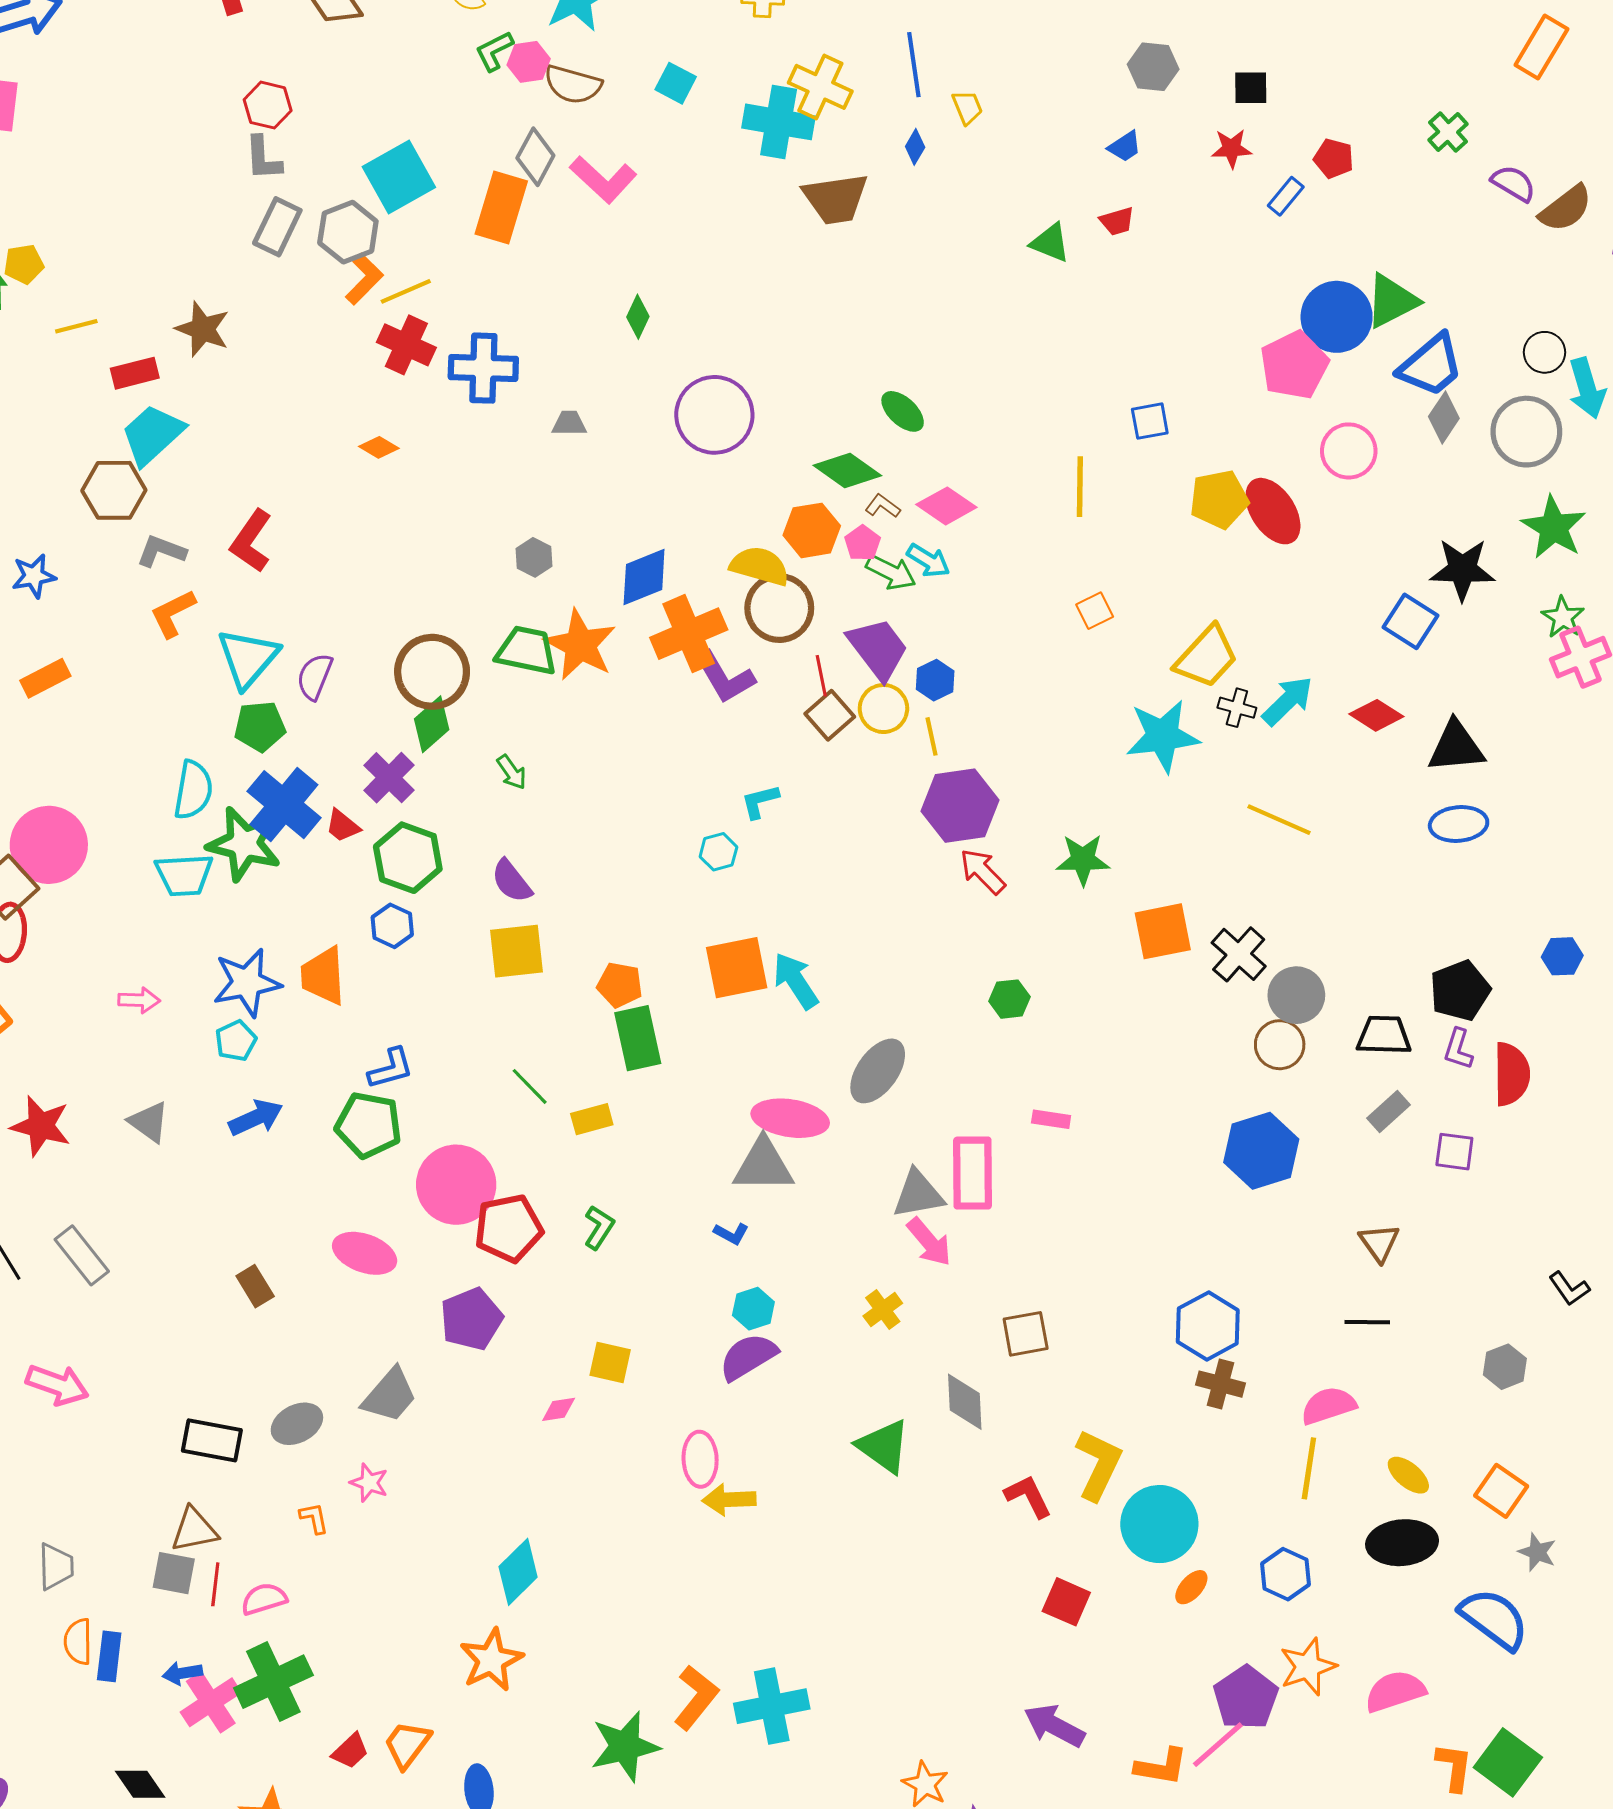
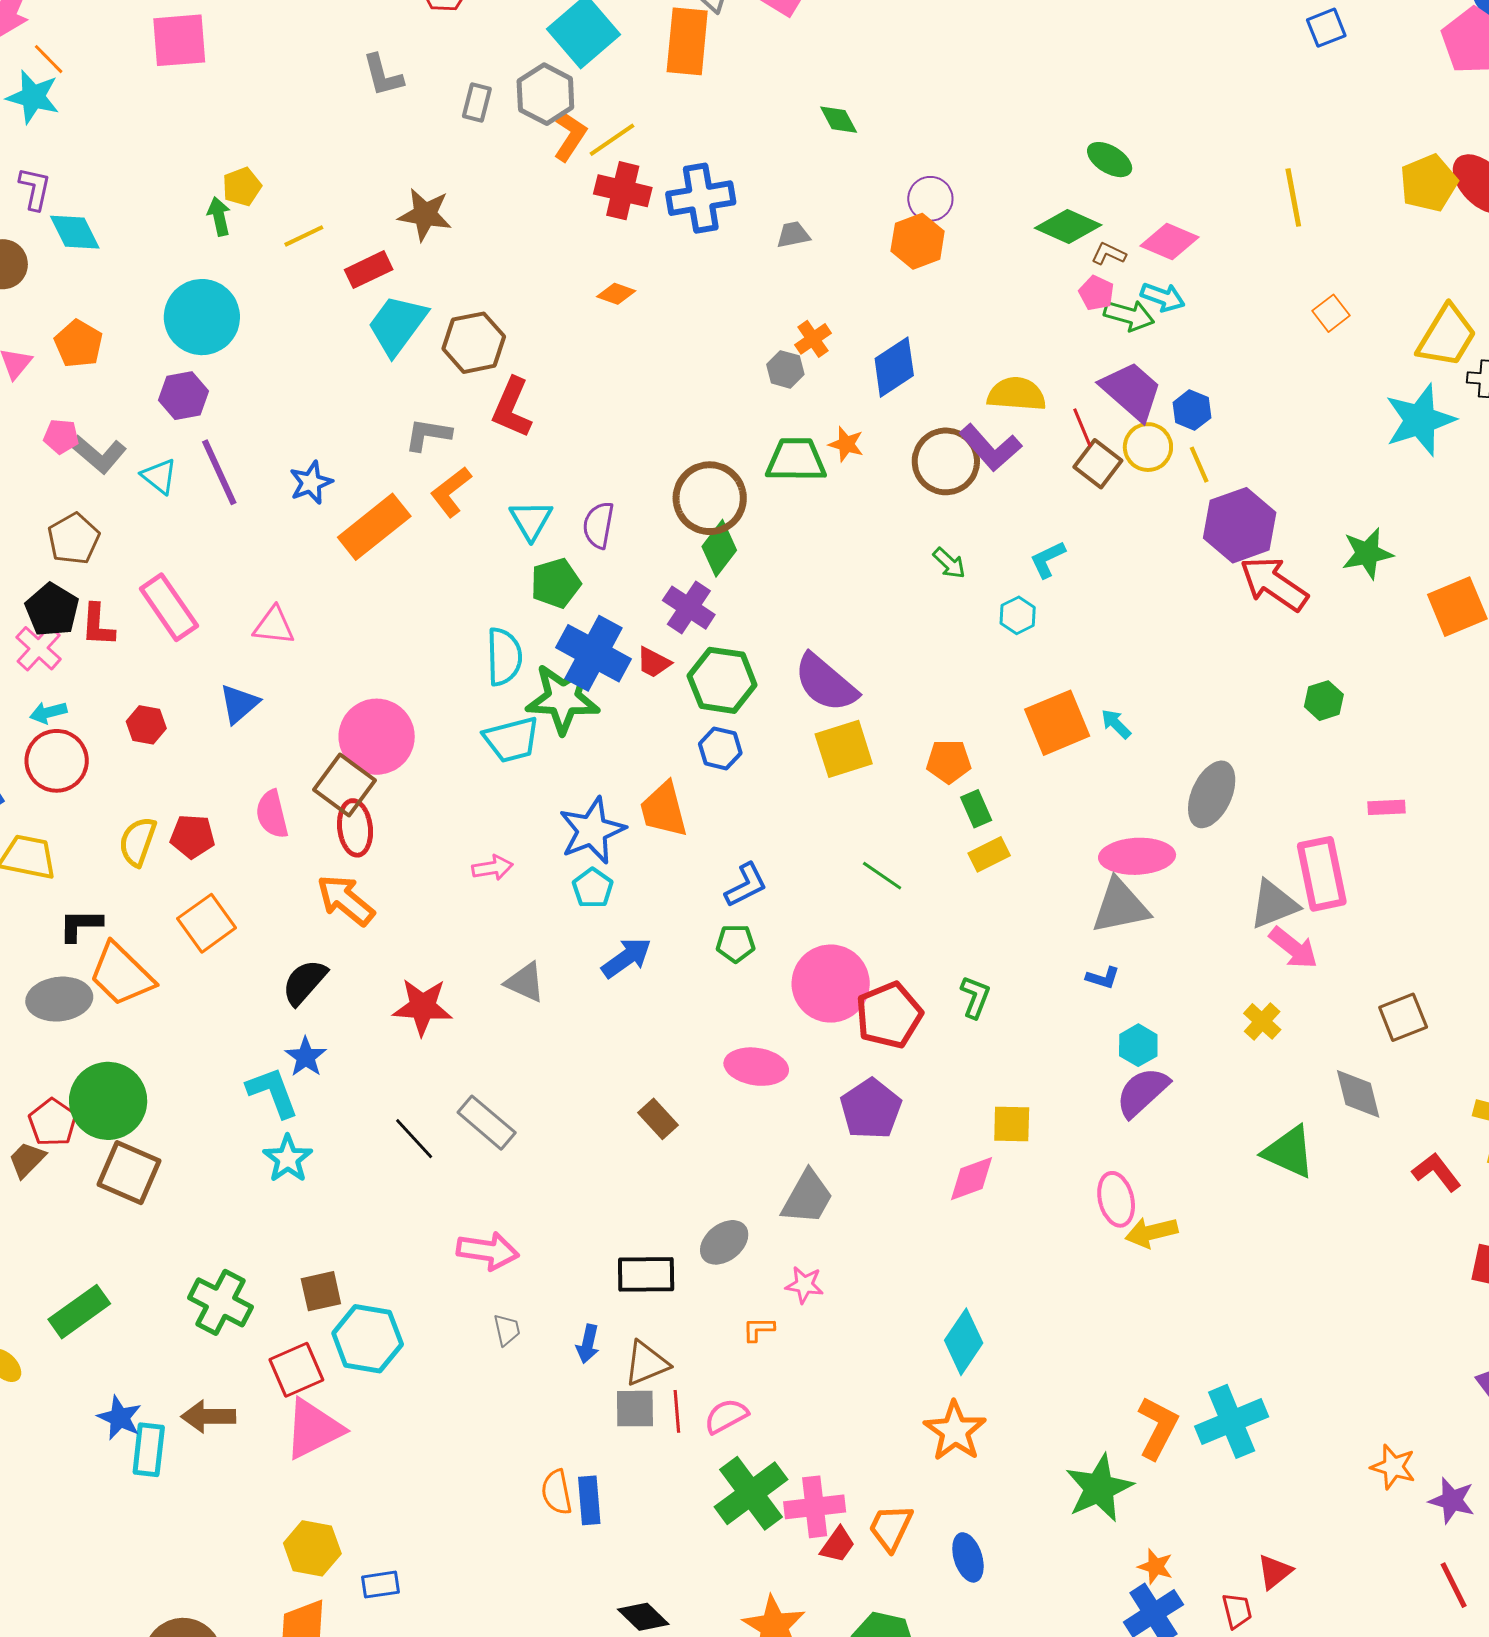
gray L-shape: (263, 158) -> (383, 75), moved
gray rectangle: (277, 227) -> (477, 103), size x0.7
green diamond: (638, 317) -> (839, 120), turned -42
purple circle: (714, 415) -> (930, 199), size x0.6
blue square: (1150, 421) -> (1326, 28), moved
brown hexagon: (114, 490) -> (474, 343), moved
orange hexagon: (812, 530) -> (918, 241), moved
yellow semicircle: (760, 566) -> (1017, 394), moved
brown circle: (779, 608) -> (946, 461), moved
orange cross: (689, 634) -> (813, 339), moved, size x0.5
orange star: (580, 645) -> (846, 444), size x0.5
cyan triangle: (248, 658) -> (531, 520), size x0.7
orange rectangle: (45, 678) -> (374, 527), moved, size x1.5
green arrow: (512, 772) -> (949, 563), moved
red arrow: (983, 871) -> (1274, 584), size x1.4
purple semicircle: (512, 881) -> (826, 683), size x1.5
cyan arrow: (796, 981) -> (1116, 724), size x0.6
green rectangle: (638, 1038) -> (976, 809), size x0.6
yellow rectangle: (592, 1119) -> (989, 854), moved
green pentagon: (369, 1125) -> (736, 943), size x0.6
pink diamond: (559, 1409) -> (971, 1179), size x1.5
orange L-shape: (314, 1518) -> (759, 1329), turned -68
gray trapezoid: (56, 1567) -> (507, 1330), moved, size x0.7
blue arrow: (182, 1673) -> (588, 1344), moved, turned -57
pink cross: (211, 1702) -> (815, 1507), moved, turned 38

